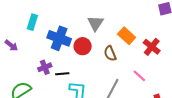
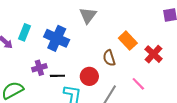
cyan rectangle: (32, 22) -> (24, 32), moved
gray triangle: (95, 23) -> (88, 15), moved
red circle: (83, 46) -> (89, 76), moved

